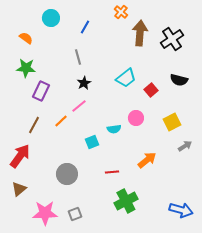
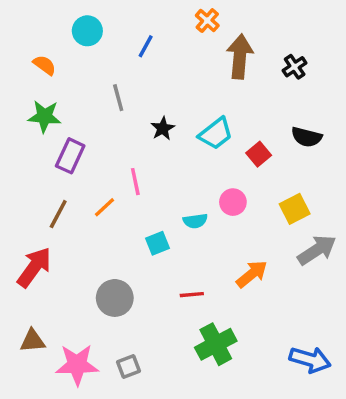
black cross: (172, 39) -> (295, 67), size x0.6
gray line: (78, 57) -> (118, 98), moved
black star: (84, 83) -> (163, 128), moved
pink line: (79, 106) -> (135, 182), turned -63
gray arrow: (185, 146) -> (317, 250), size x1.6
brown triangle: (19, 189) -> (33, 341), moved, turned 35

